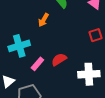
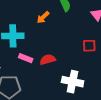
pink rectangle: (37, 64) -> (26, 58), turned 56

